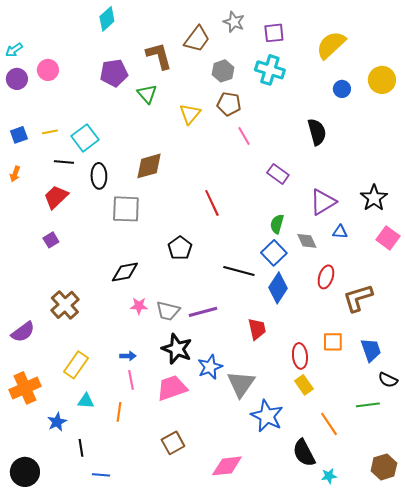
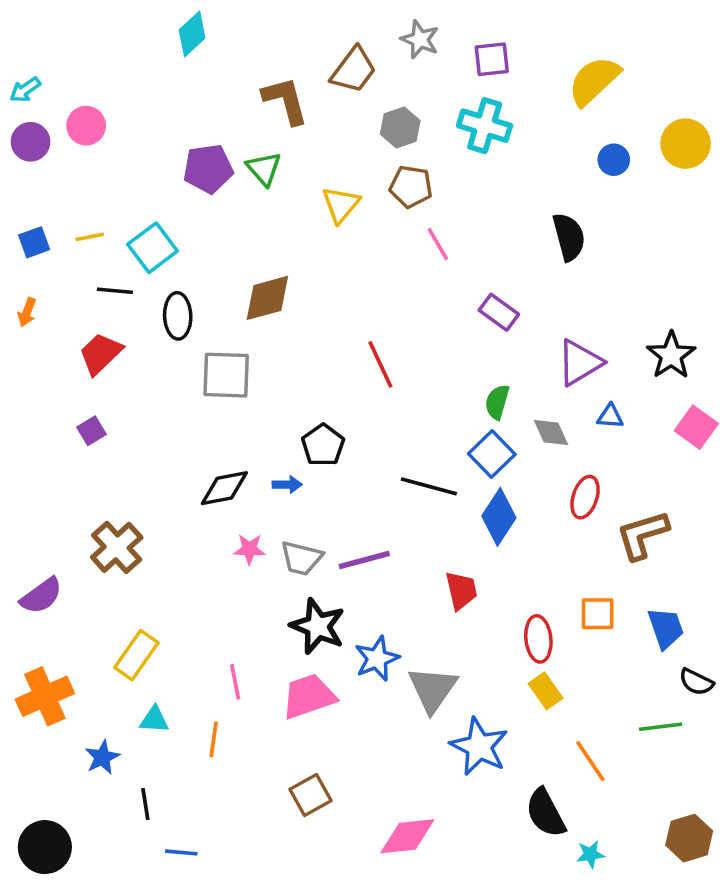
purple pentagon: (114, 73) -> (208, 169), moved
blue arrow: (128, 356) -> (287, 485), moved

